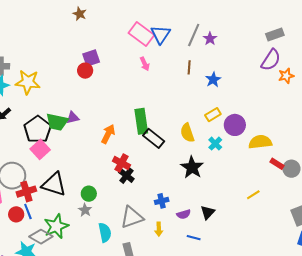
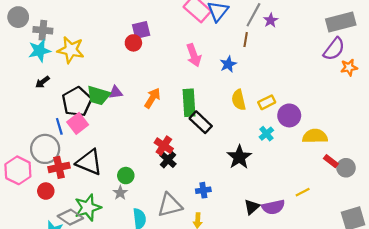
gray rectangle: (275, 35) -> (341, 22), size x1.5
pink arrow: (145, 64) -> (194, 55), moved, size x1.5
brown line: (189, 67) -> (246, 40), moved
blue star: (213, 80) -> (228, 64), moved
yellow semicircle: (187, 133) -> (239, 100), moved
orange arrow: (108, 134) -> (152, 98), moved
blue line: (28, 211) -> (59, 126), moved
purple semicircle: (184, 214) -> (273, 207), moved, size x1.5

